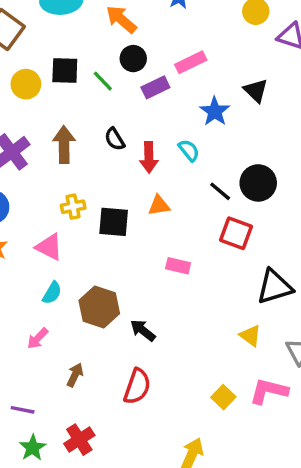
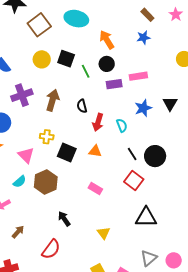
brown hexagon: (99, 307) -> (46, 182), moved
yellow triangle: (250, 336) -> (104, 233), moved

